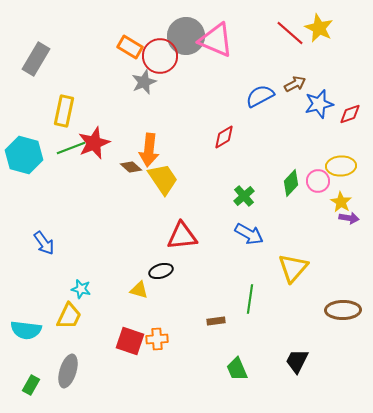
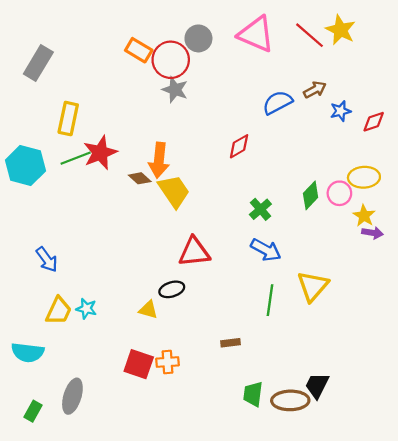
gray circle: (186, 36) -> (198, 38), size x0.7
pink triangle: (216, 40) -> (256, 34), moved
gray star: (144, 82) -> (175, 90), moved, turned -30
blue star: (319, 104) -> (340, 111), size x0.7
green line: (250, 299) -> (270, 300), moved
brown ellipse: (343, 310) -> (290, 400), moved
yellow trapezoid: (69, 316) -> (59, 311), moved
green trapezoid: (237, 369) -> (253, 394), turned 30

